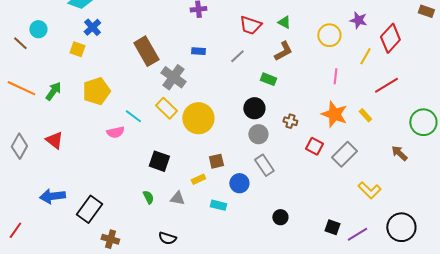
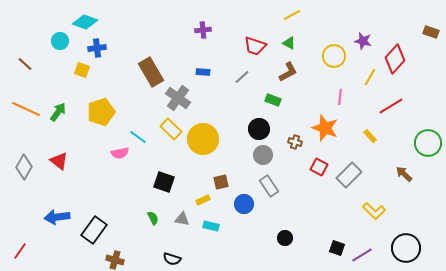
blue cross: (92, 27) -> (97, 48), turned 36
cyan circle: (38, 29) -> (60, 41), moved
orange star: (334, 114) -> (325, 128), moved
cyan rectangle: (218, 205) -> (211, 226), moved

